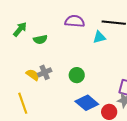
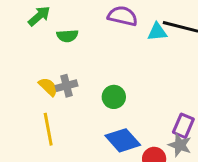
cyan triangle: (99, 37) -> (157, 32), moved
yellow line: (23, 103) -> (48, 129), moved

